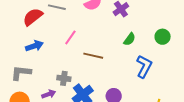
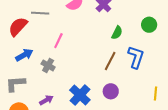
brown line: (93, 56) -> (110, 61), moved, turned -66
gray cross: (64, 78) -> (48, 65), moved, turned 32

